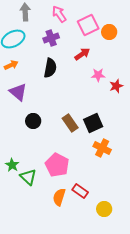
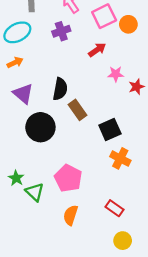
black semicircle: (50, 68) -> (60, 89), moved
black circle: (33, 121) -> (40, 127), size x1.6
brown rectangle: (70, 123) -> (77, 110), moved
red rectangle: (80, 191) -> (115, 208), moved
yellow circle: (104, 209) -> (123, 241), moved

